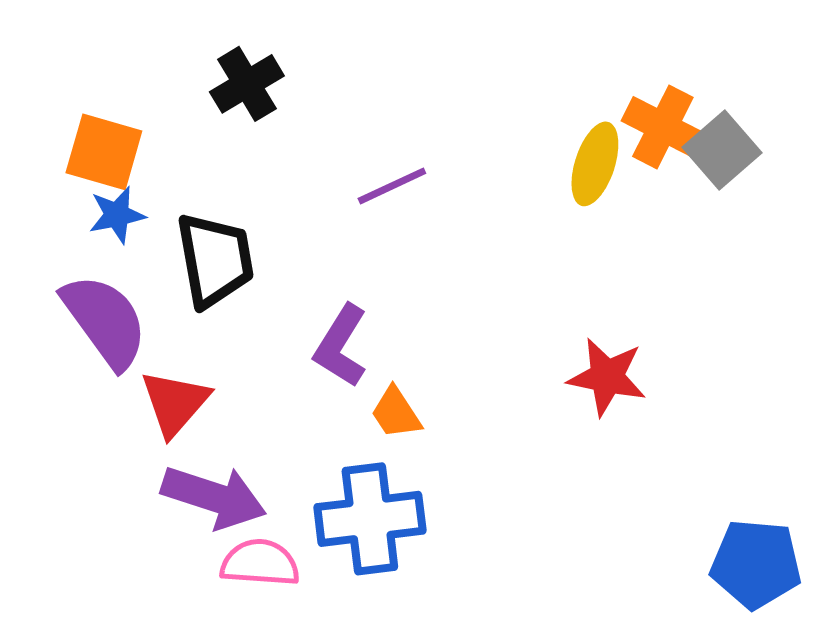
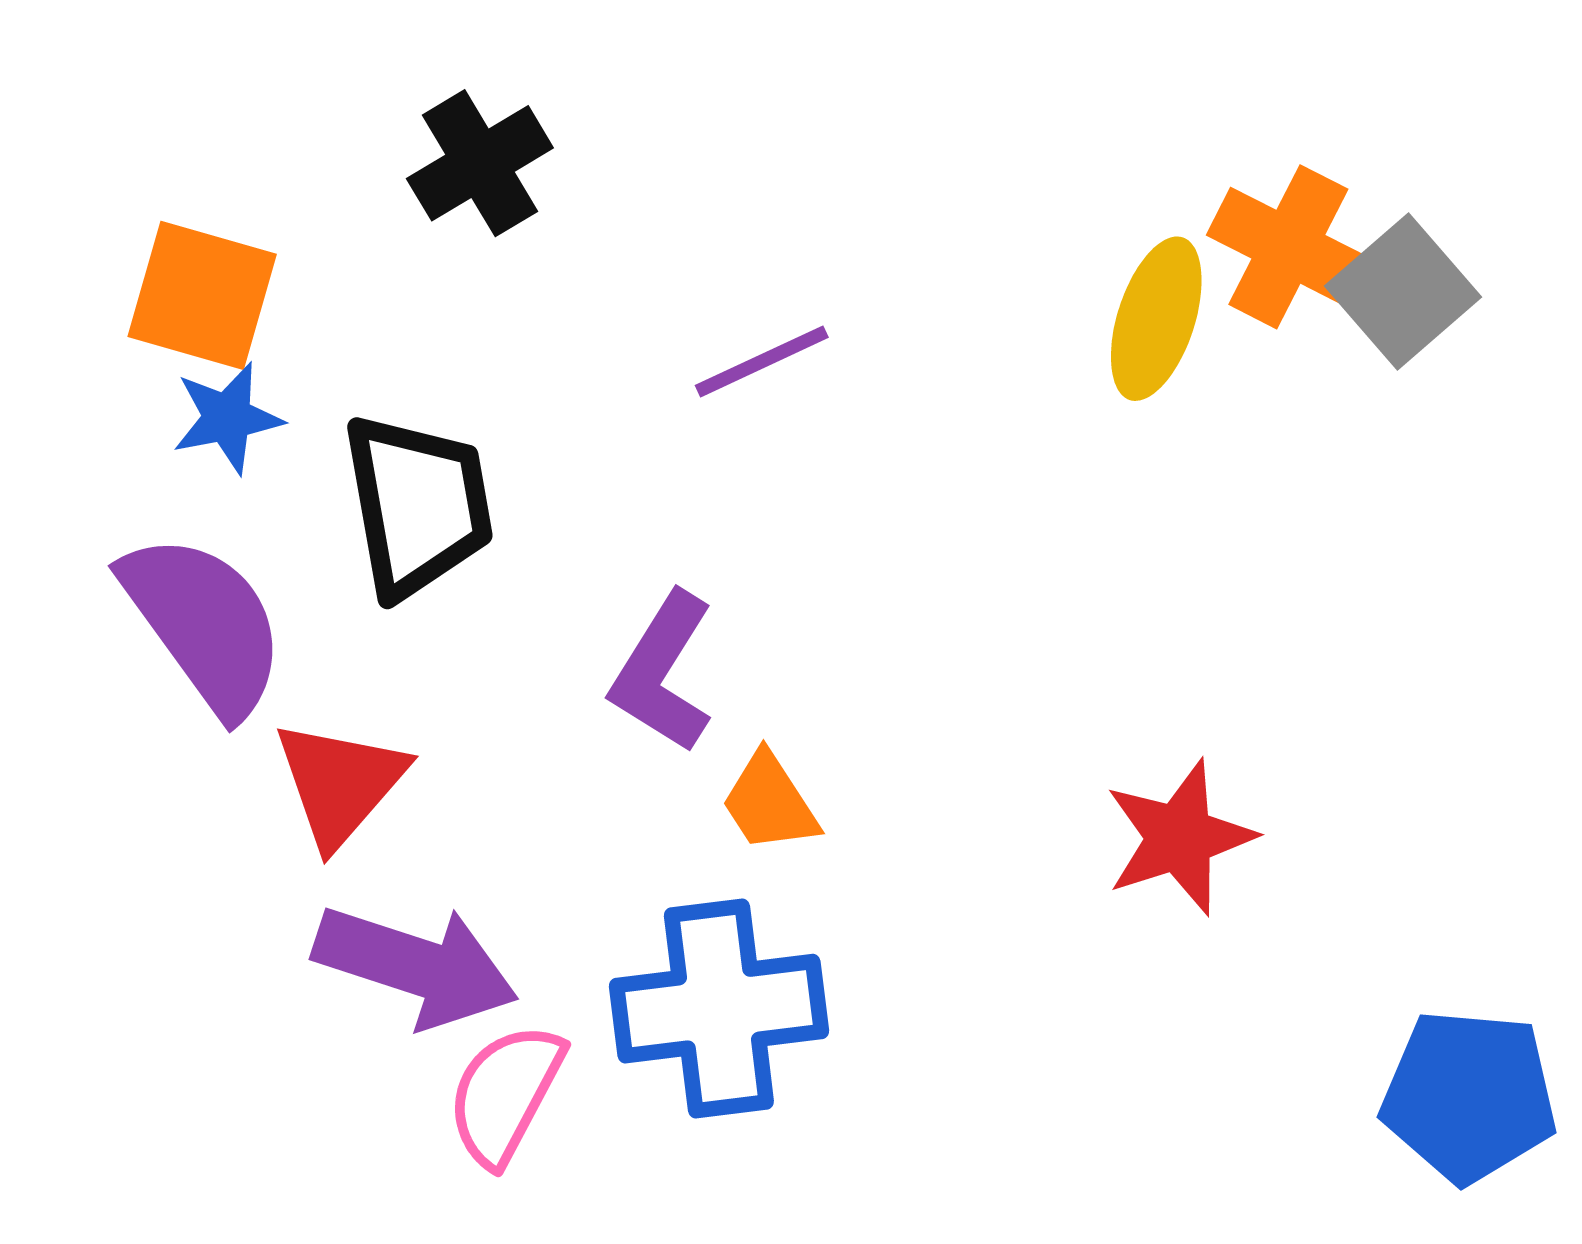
red star: (607, 377) -> (1180, 838), moved, turned -30
pink semicircle: (260, 563) -> (505, 1094), turned -66

